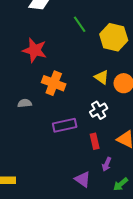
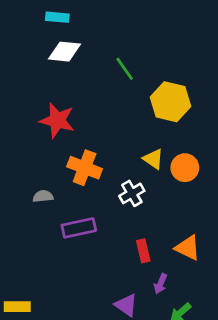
green line: (80, 24) -> (125, 69), moved
white cross: (99, 110) -> (132, 193), moved
purple rectangle: (65, 125) -> (79, 228), moved

